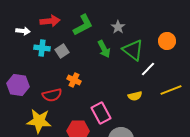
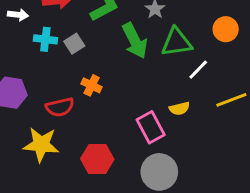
green arrow: (104, 49) -> (135, 41), size x1.4
green triangle: (133, 50) -> (177, 42), turned -45
pink rectangle: (101, 113) -> (151, 127), moved

